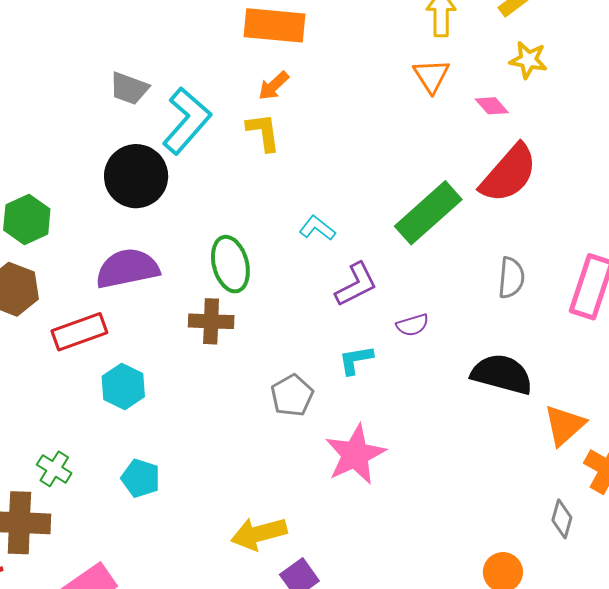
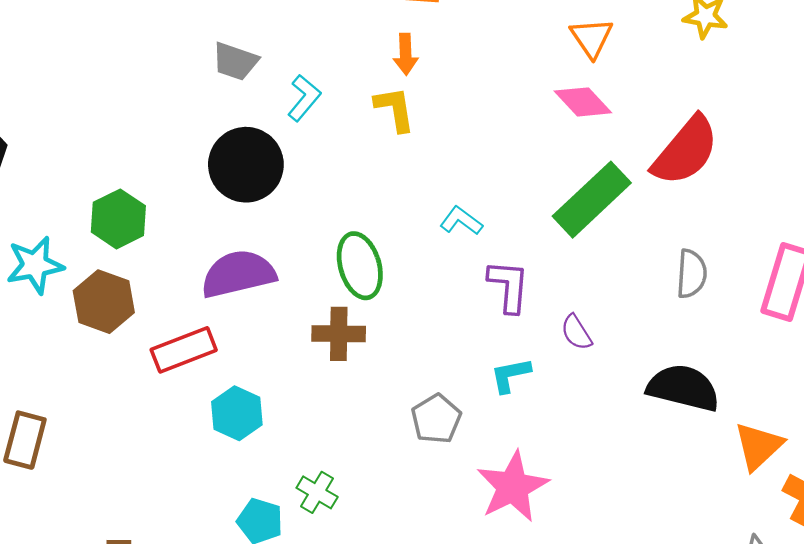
orange arrow: (274, 86) -> (406, 54), turned -48
pink diamond: (492, 106) -> (583, 102), moved, size x1.4
cyan L-shape: (187, 121) -> (304, 98), size x0.6
purple L-shape: (356, 284) -> (509, 286), turned -57
purple semicircle: (412, 325) -> (576, 332), turned 76
green cross: (54, 469) -> (317, 492), moved

